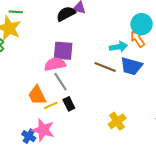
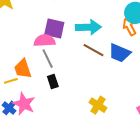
cyan arrow: (118, 47) -> (88, 27), moved, size x1.4
yellow line: (51, 105) -> (11, 81), moved
yellow cross: (117, 121) -> (98, 105), turned -30

